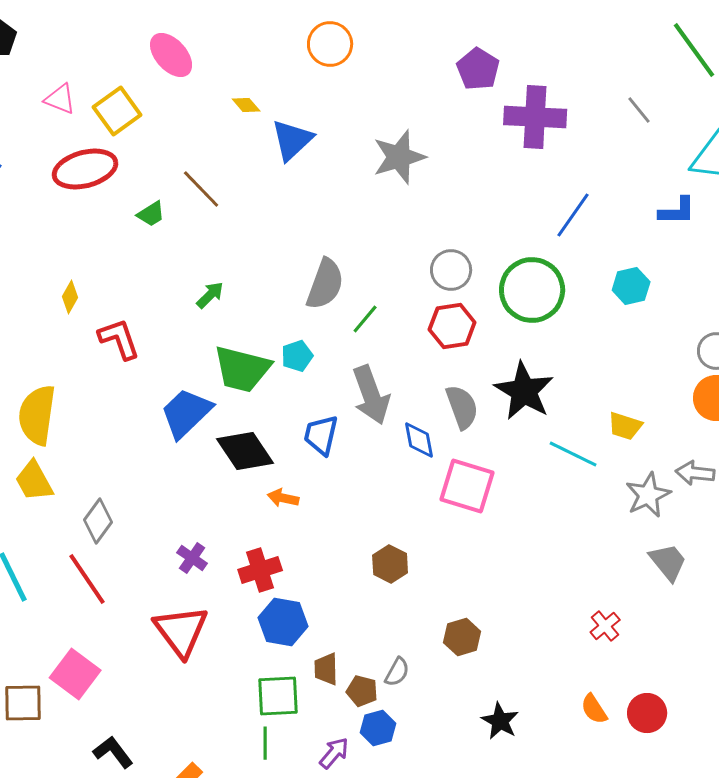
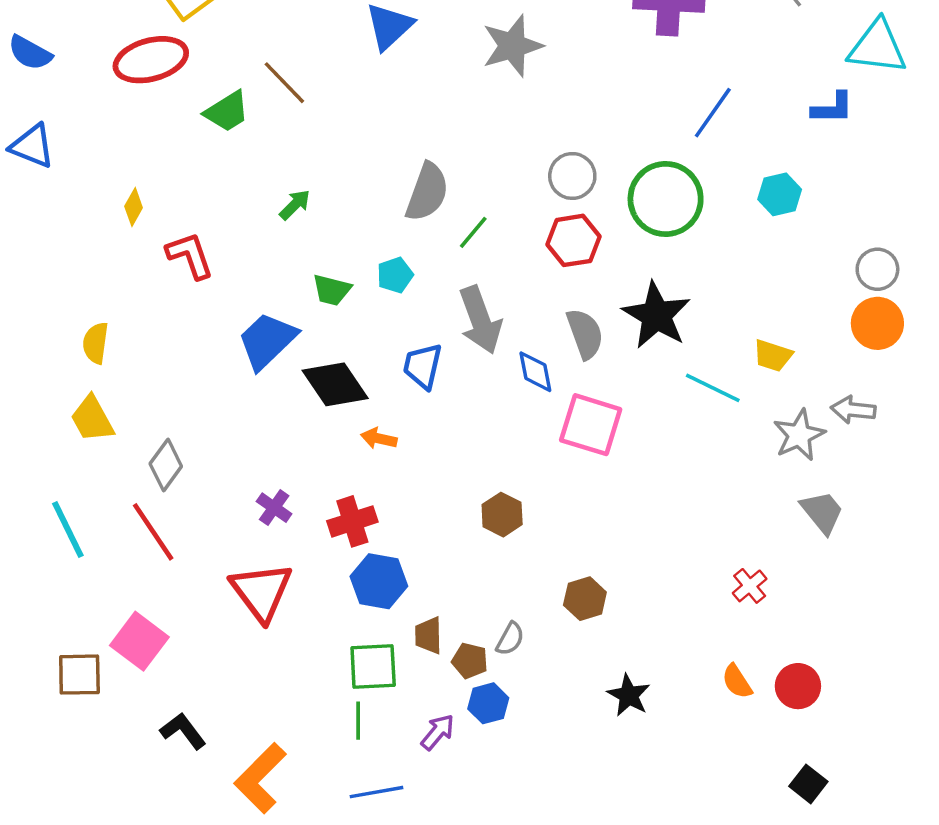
green trapezoid: (151, 214) -> (227, 111), size x1.4
green trapezoid: (242, 369) -> (332, 290), size x0.6
yellow semicircle: (37, 415) -> (96, 343), size x0.6

